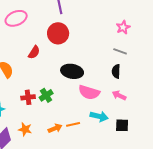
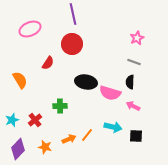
pink semicircle: (89, 92) -> (110, 93), moved
green cross: (46, 95) -> (60, 106), turned 32
red cross: (28, 97) -> (35, 120), moved, turned -32
orange line: (73, 124) -> (87, 135), turned -40
orange star: (25, 129) -> (45, 147), moved

